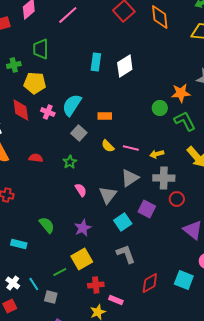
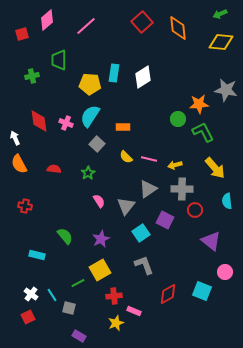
yellow pentagon: (35, 83) -> (90, 84), moved

